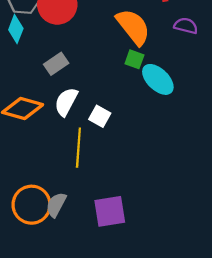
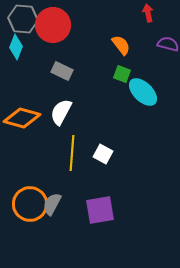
orange semicircle: (133, 27) -> (121, 45), size x0.6
gray rectangle: (56, 64) -> (62, 71), moved, turned 60
white square: (100, 116) -> (103, 154), moved

